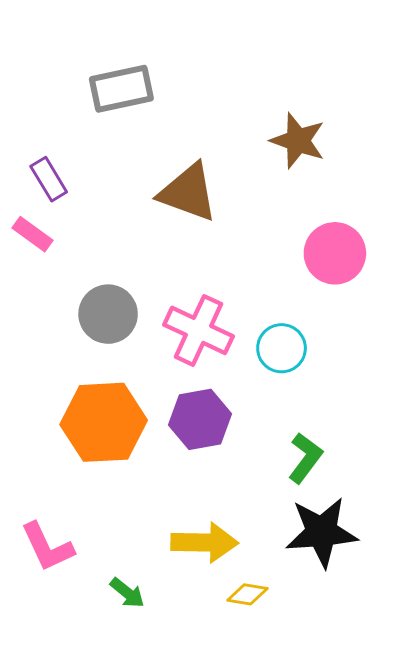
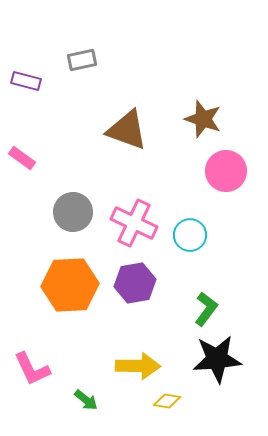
gray rectangle: (121, 89) -> (82, 60), size x0.7
brown star: (298, 141) -> (203, 119), moved
purple rectangle: (49, 179) -> (26, 81), moved, turned -44

